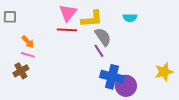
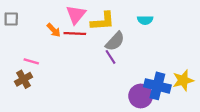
gray semicircle: (103, 37) -> (115, 41), turned 78
orange arrow: (28, 42) -> (54, 30), moved
blue cross: (112, 77) -> (157, 86), moved

